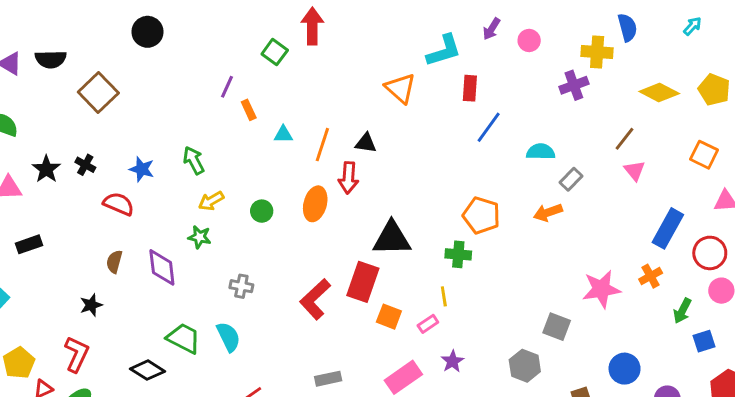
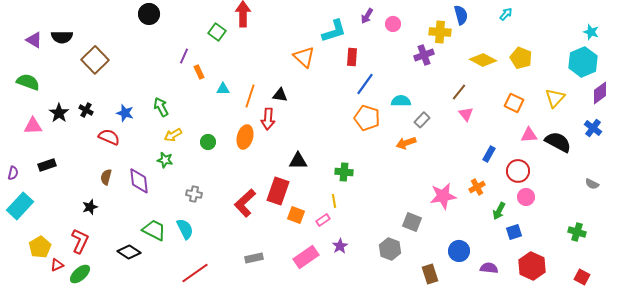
black circle: (147, 32) -> (149, 14), moved
orange pentagon: (481, 215) -> (367, 118), moved
blue rectangle: (668, 228) -> (489, 154), size x0.6
black triangle: (392, 239) -> (298, 161), size x0.7

